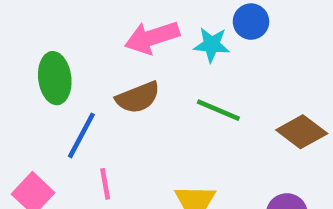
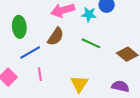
brown semicircle: (138, 97) -> (56, 37), turned -36
blue line: (81, 135) -> (30, 52), turned 30

